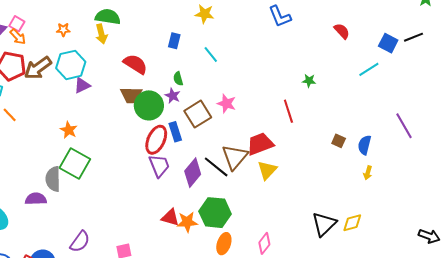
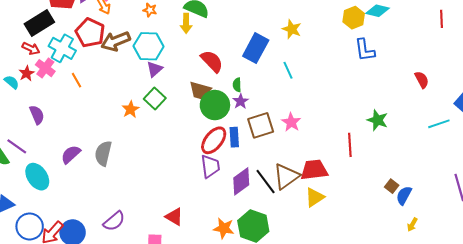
blue rectangle: (174, 41) -> (256, 48), size x1.8
green semicircle: (178, 79) -> (237, 85), moved
green star: (309, 81) -> (377, 120), size x1.5
purple triangle: (82, 85) -> (155, 69), turned -30
blue semicircle: (364, 145) -> (404, 195), moved
green square: (75, 163) -> (155, 98), moved, size x0.7
purple semicircle: (36, 199) -> (71, 154), moved, turned -55
red triangle: (170, 218) -> (174, 217), moved

